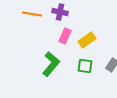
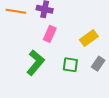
yellow rectangle: (87, 40) -> (89, 38), moved

